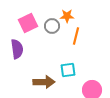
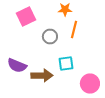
gray circle: (52, 26) -> (50, 36), moved
purple semicircle: (17, 49) -> (17, 66), moved, turned 120

